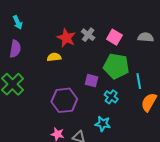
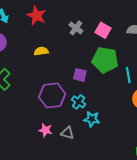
red star: (66, 38) -> (36, 16), moved
cyan cross: (111, 97) -> (79, 102), moved

